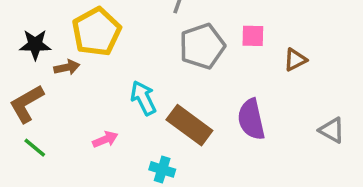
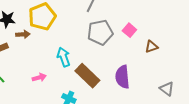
pink square: (253, 36) -> (129, 30), turned 32

